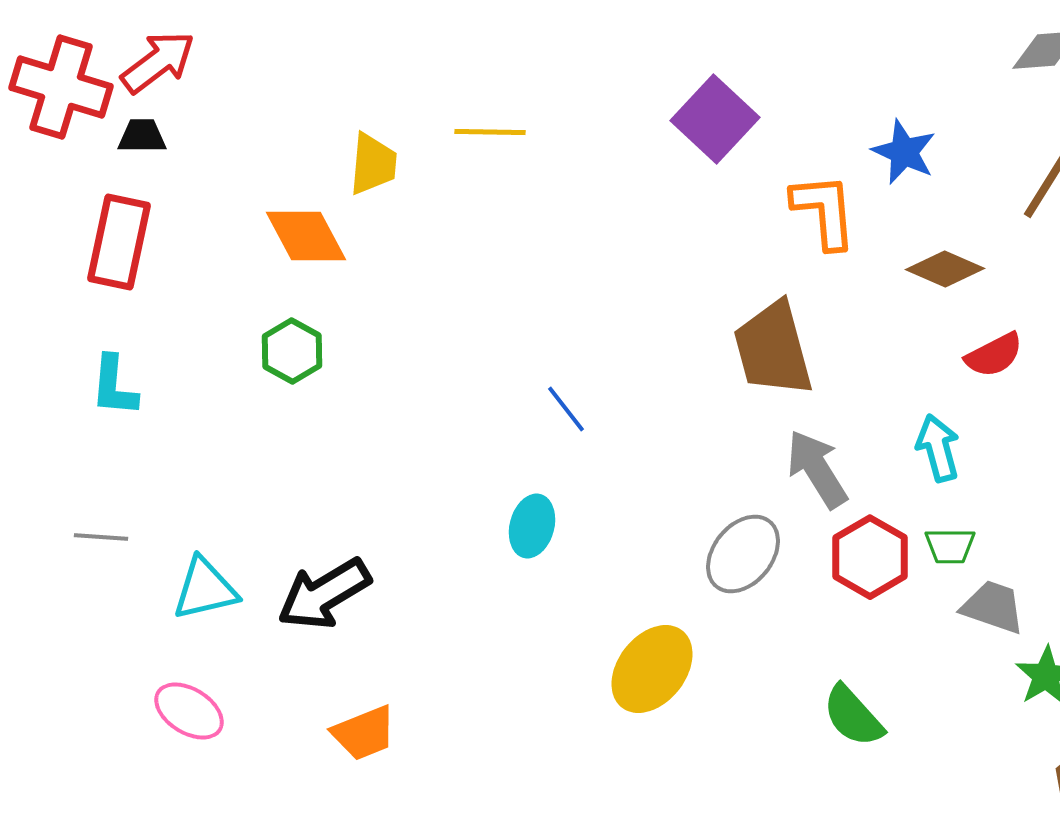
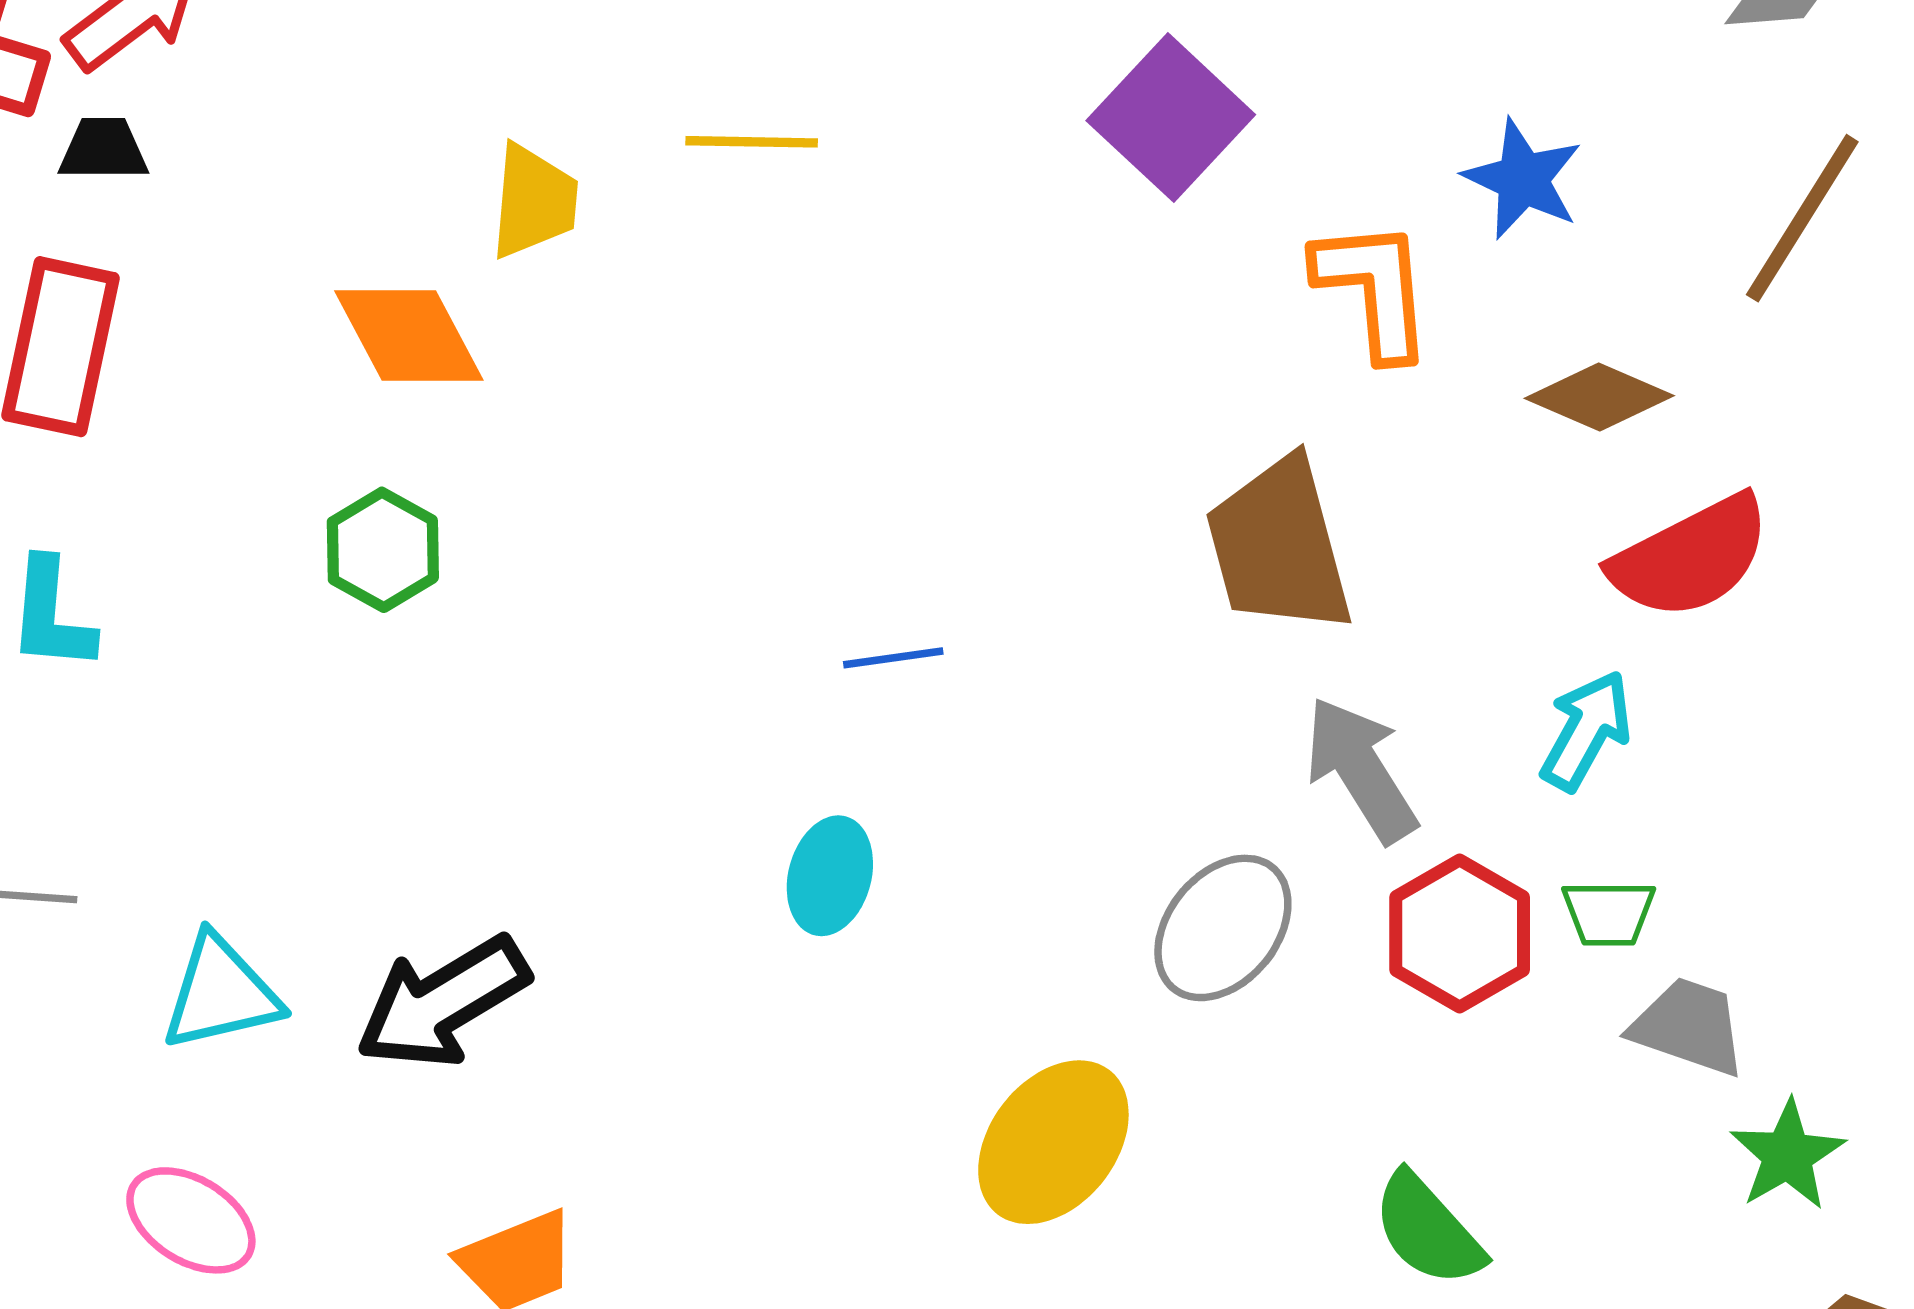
red semicircle: (994, 355) -> (1691, 557), size x1.5
blue line: (566, 409) -> (893, 658), turned -60
cyan arrow: (938, 448) -> (1586, 730), turned 44

